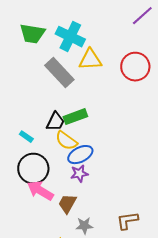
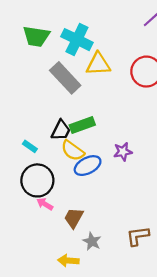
purple star: (79, 174) -> (123, 152), moved
pink arrow: (40, 191) -> (45, 204), size x0.6
gray star: (84, 226) -> (92, 241), turned 30

